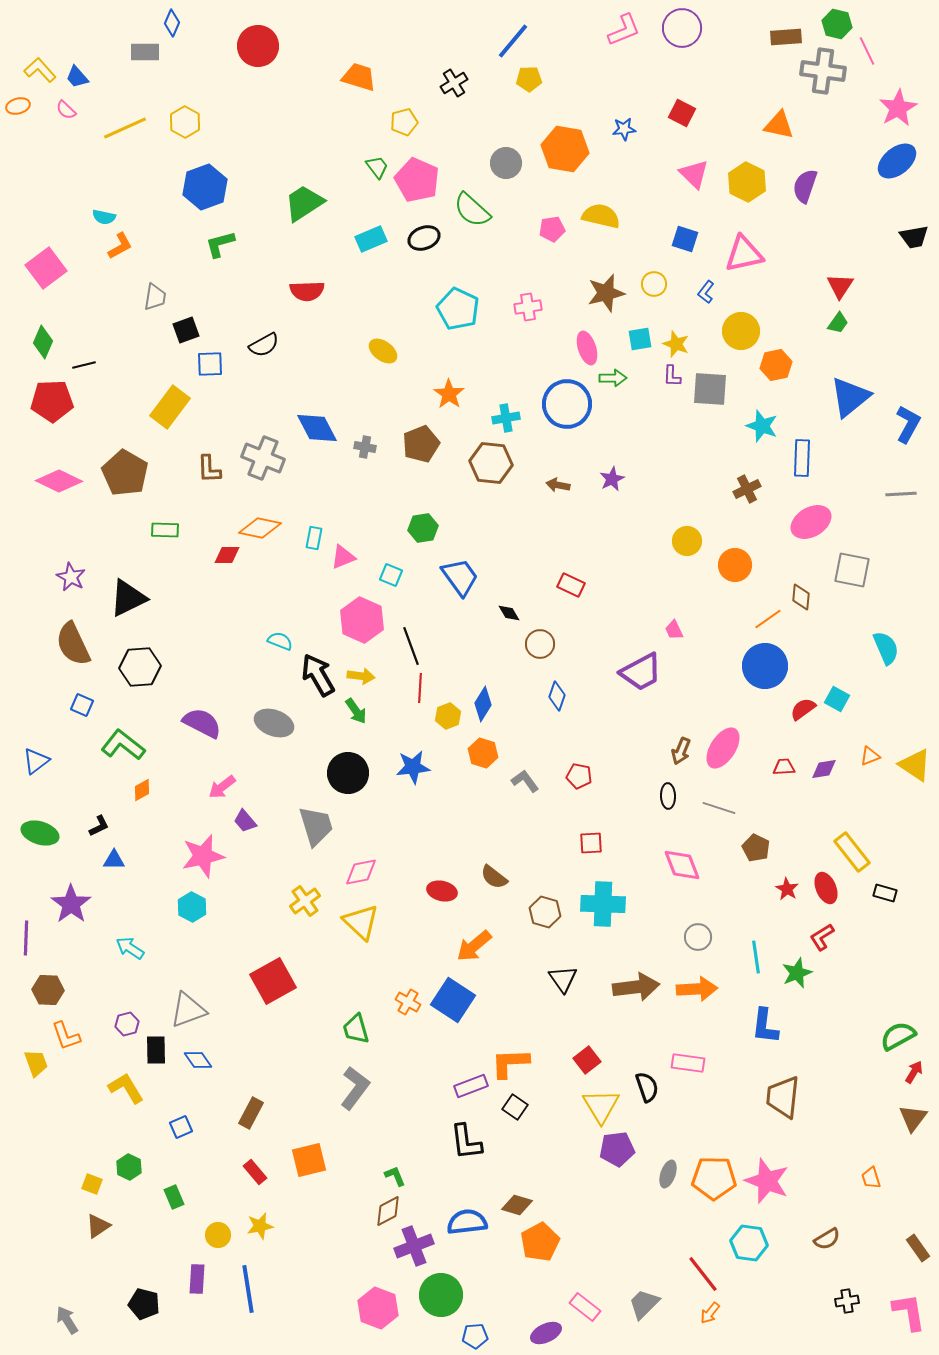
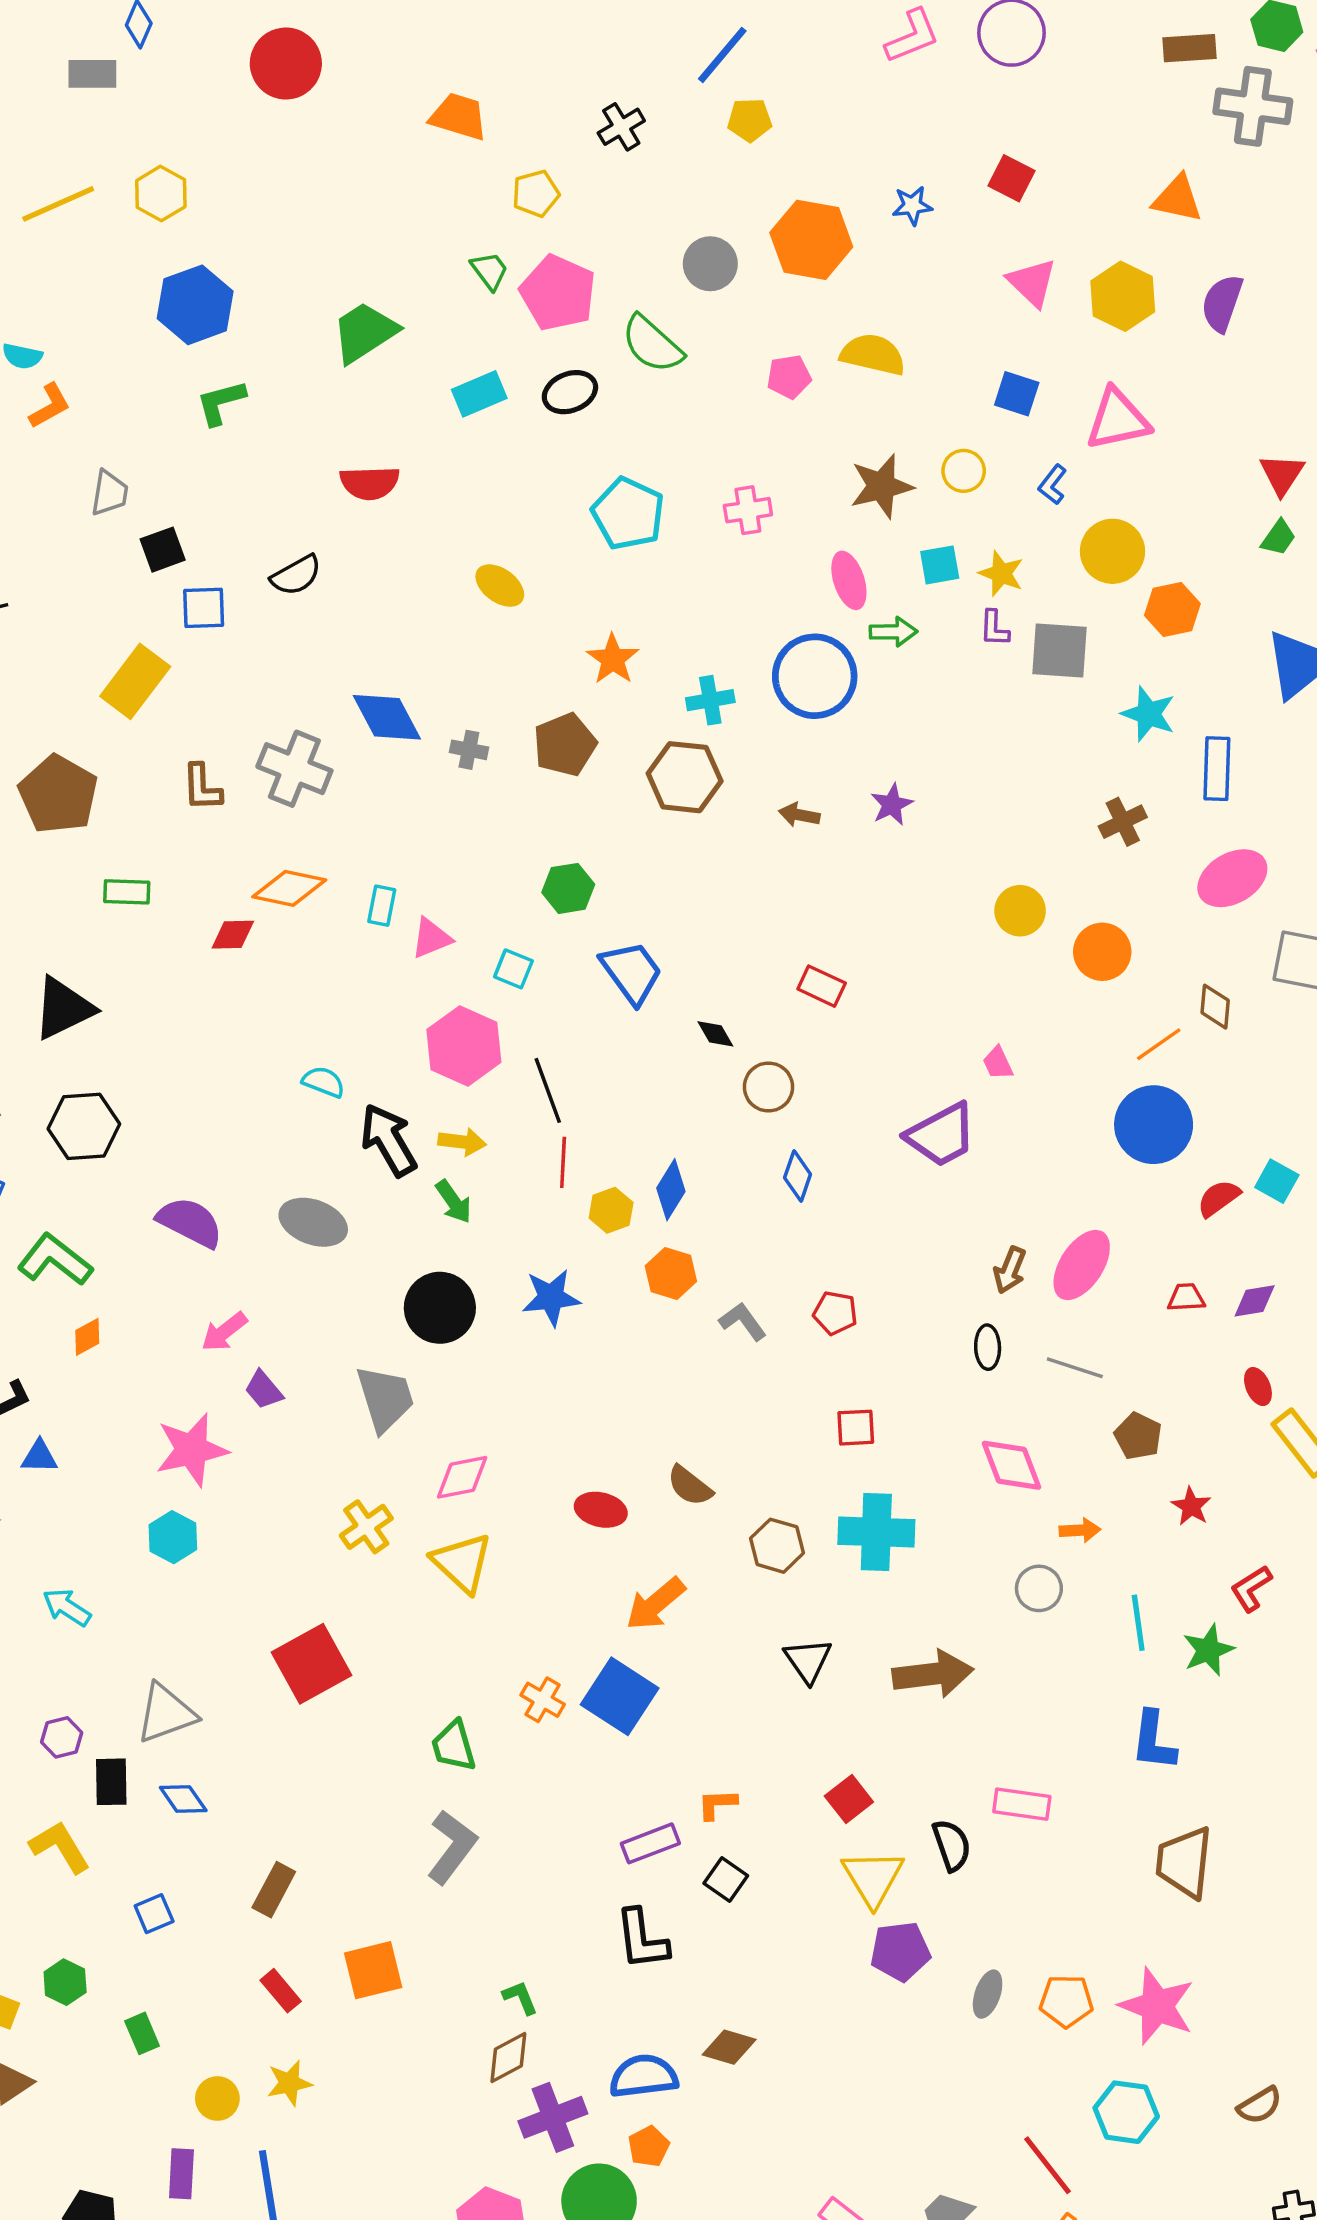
red ellipse: (826, 888) -> (1258, 1387), moved, size x0.7
orange arrow: (697, 989) -> (1080, 1530), moved, size x0.6
orange L-shape: (510, 1063) -> (717, 1804), size x0.6
orange pentagon: (714, 1178) -> (1066, 2001), size x0.7
orange pentagon: (540, 1242) -> (649, 2146), moved, size x0.6

